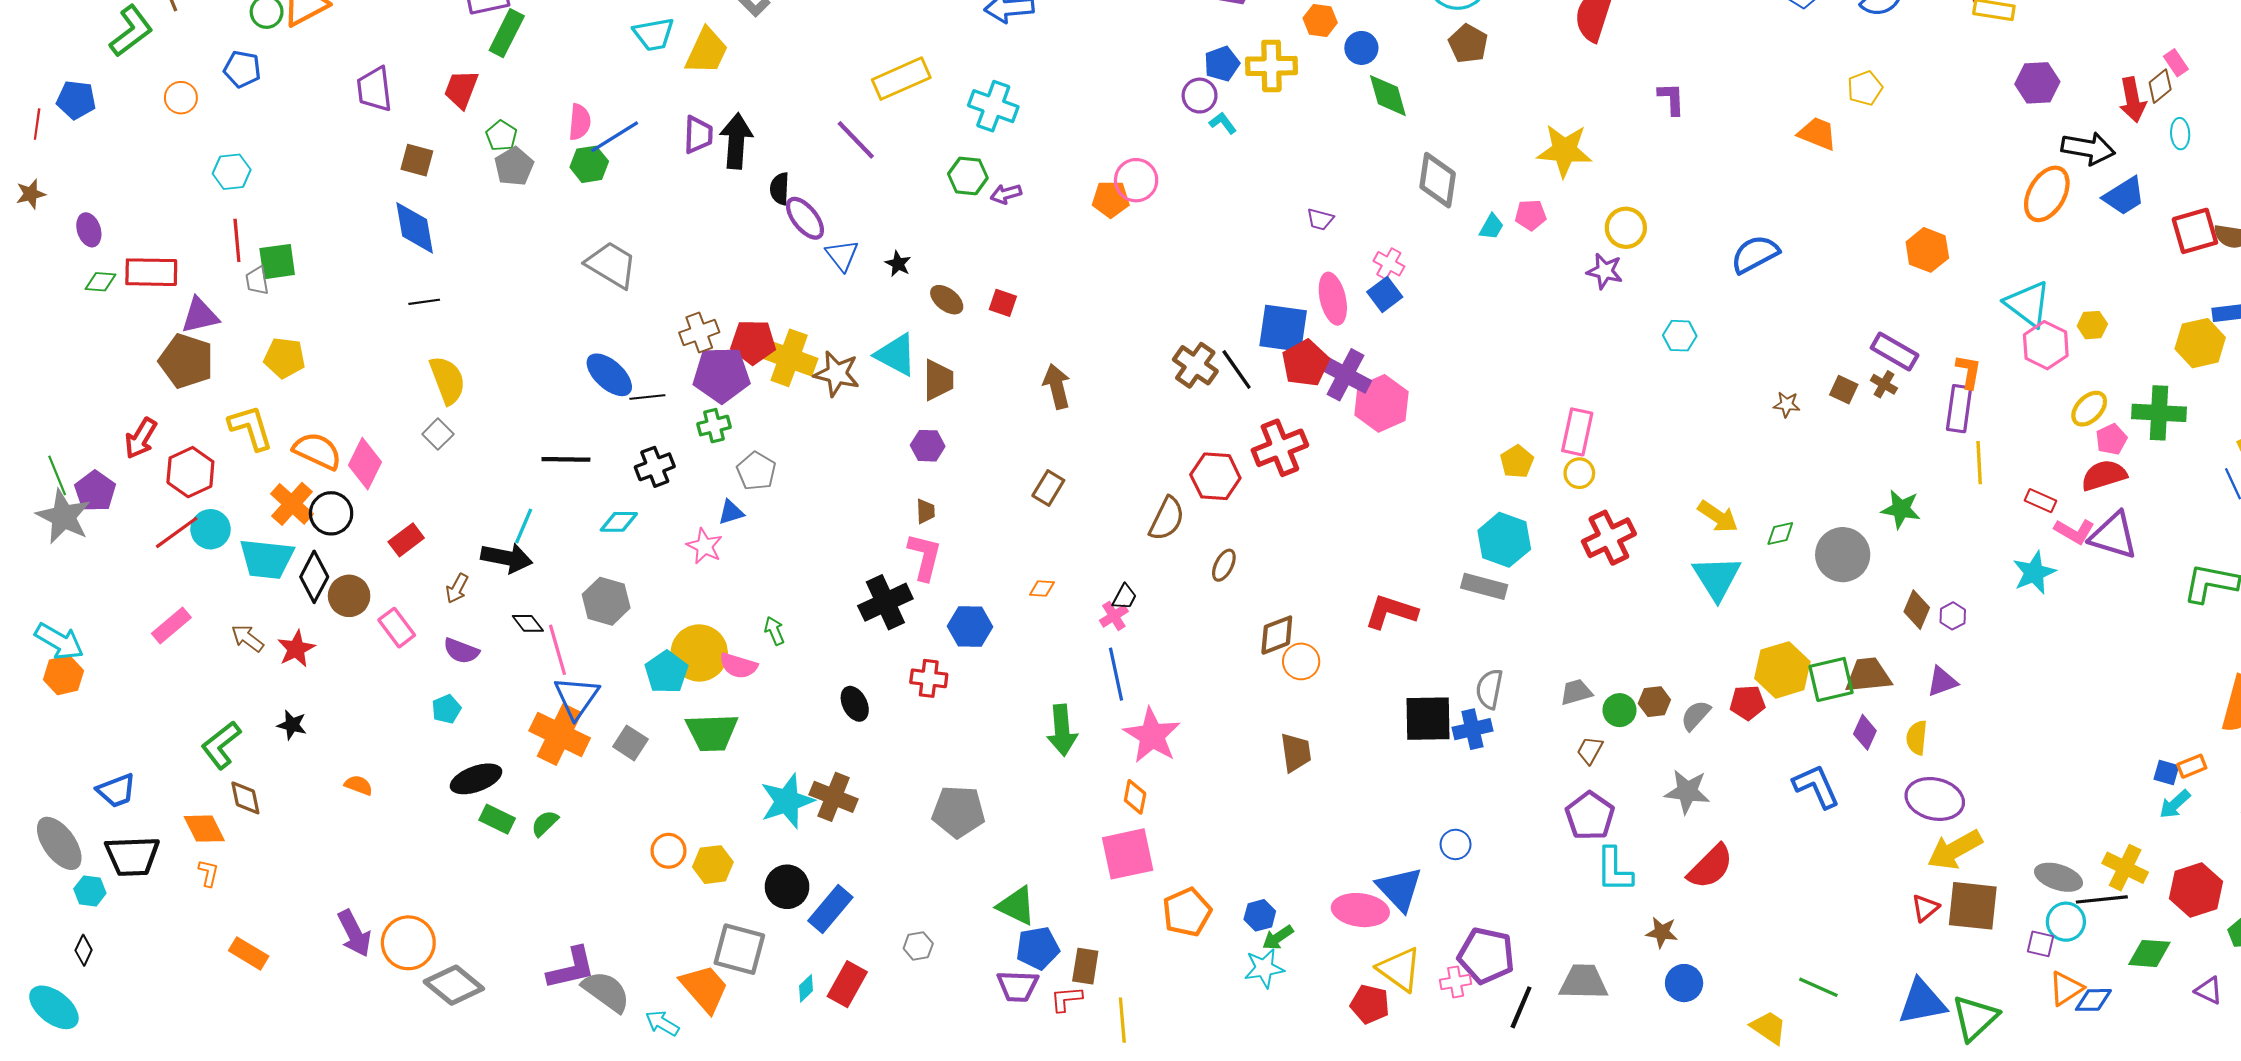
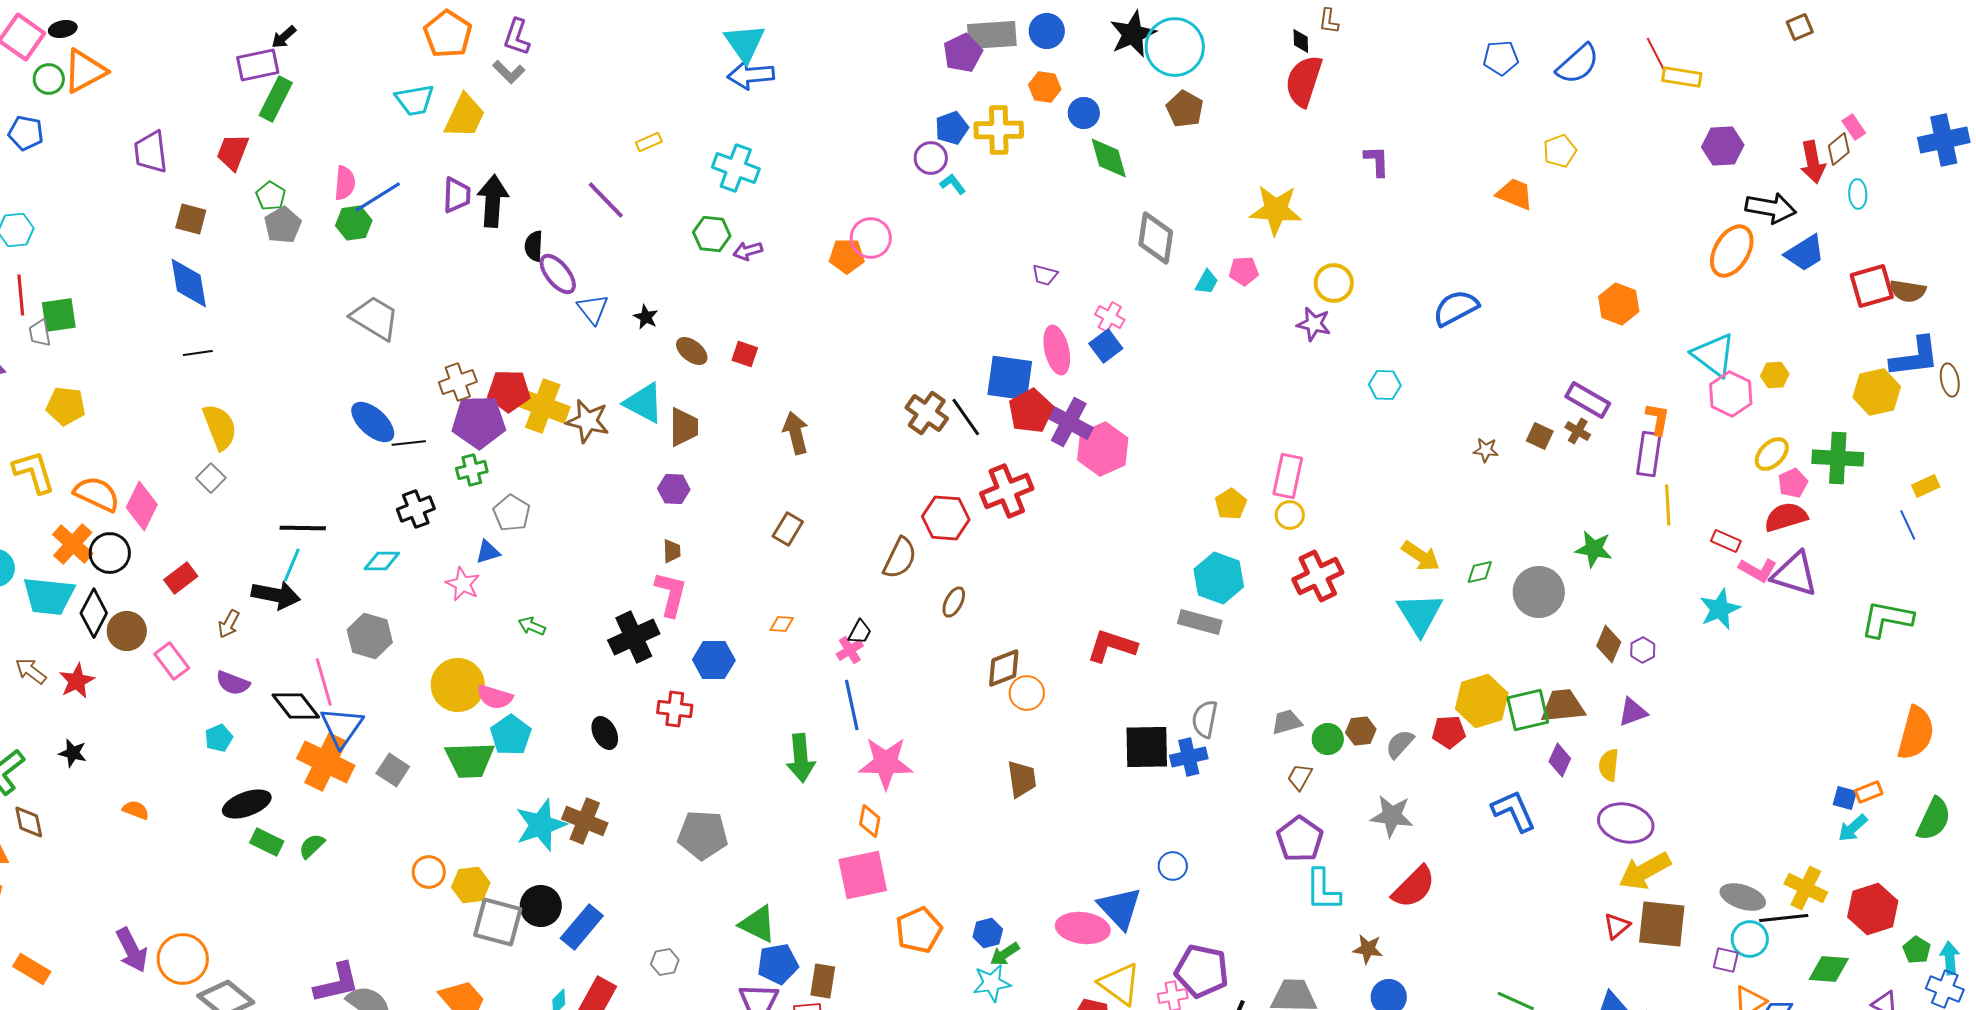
yellow rectangle: (901, 79) -> (649, 142), size x0.5
black line: (566, 459) -> (303, 528), moved
black diamond: (528, 623) -> (296, 706), moved, size x1.6
green arrow: (774, 631) -> (532, 626), moved, turned -44
cyan pentagon: (666, 672) -> (511, 735), moved
pink star: (1152, 736) -> (886, 763), turned -30
gray square: (739, 949) -> (498, 922), moved

